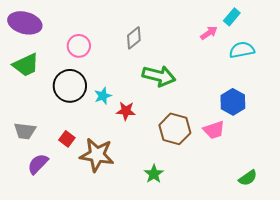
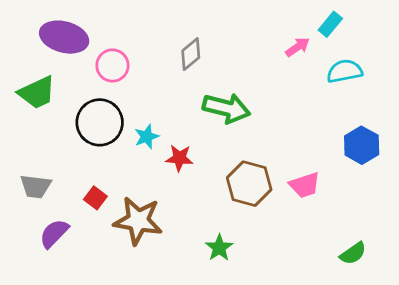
purple ellipse: (25, 23) -> (64, 37), moved
blue hexagon: (233, 102) -> (362, 145), moved

